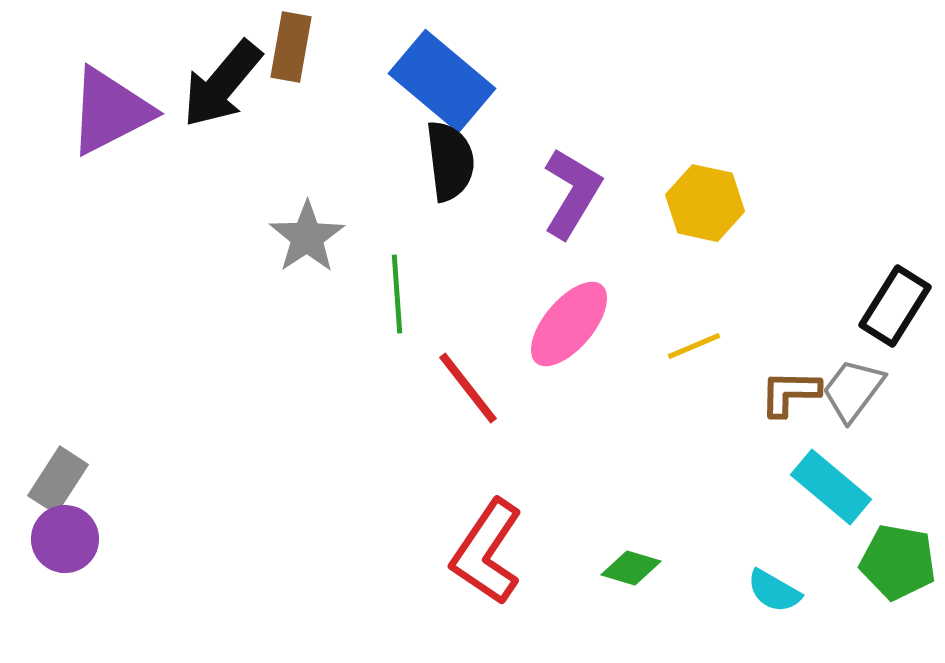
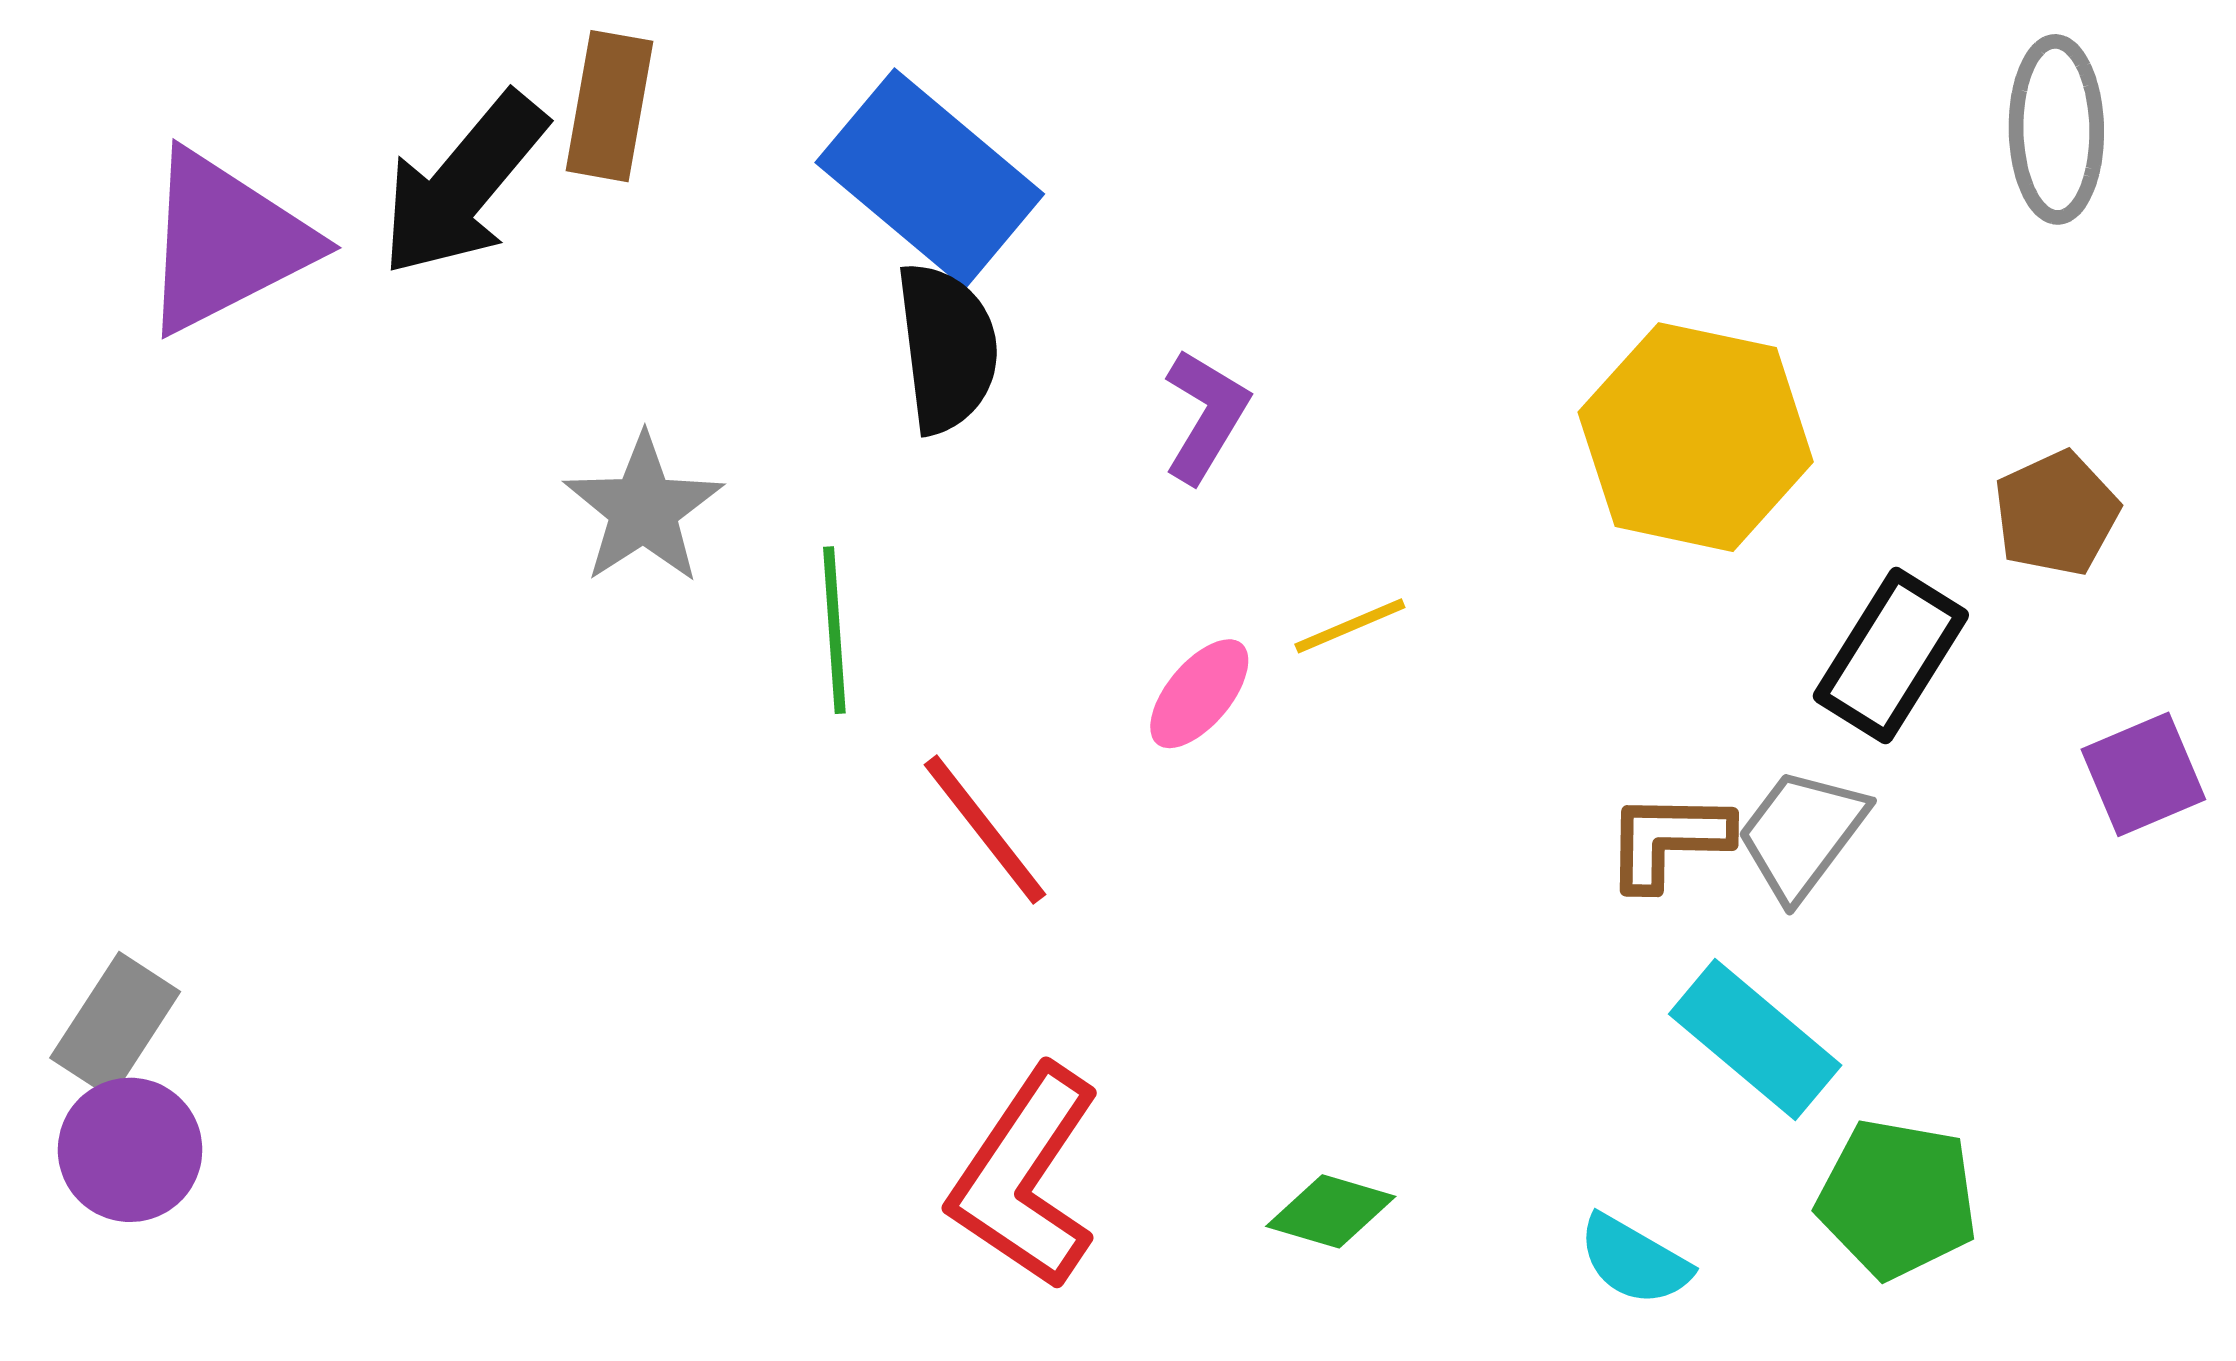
purple L-shape: (572, 193) -> (1206, 416), size x0.7
yellow hexagon: (705, 203) -> (1696, 437), moved, size x1.4
pink ellipse: (569, 324) -> (1199, 694), size x0.6
yellow line: (694, 346) -> (1350, 626), moved

